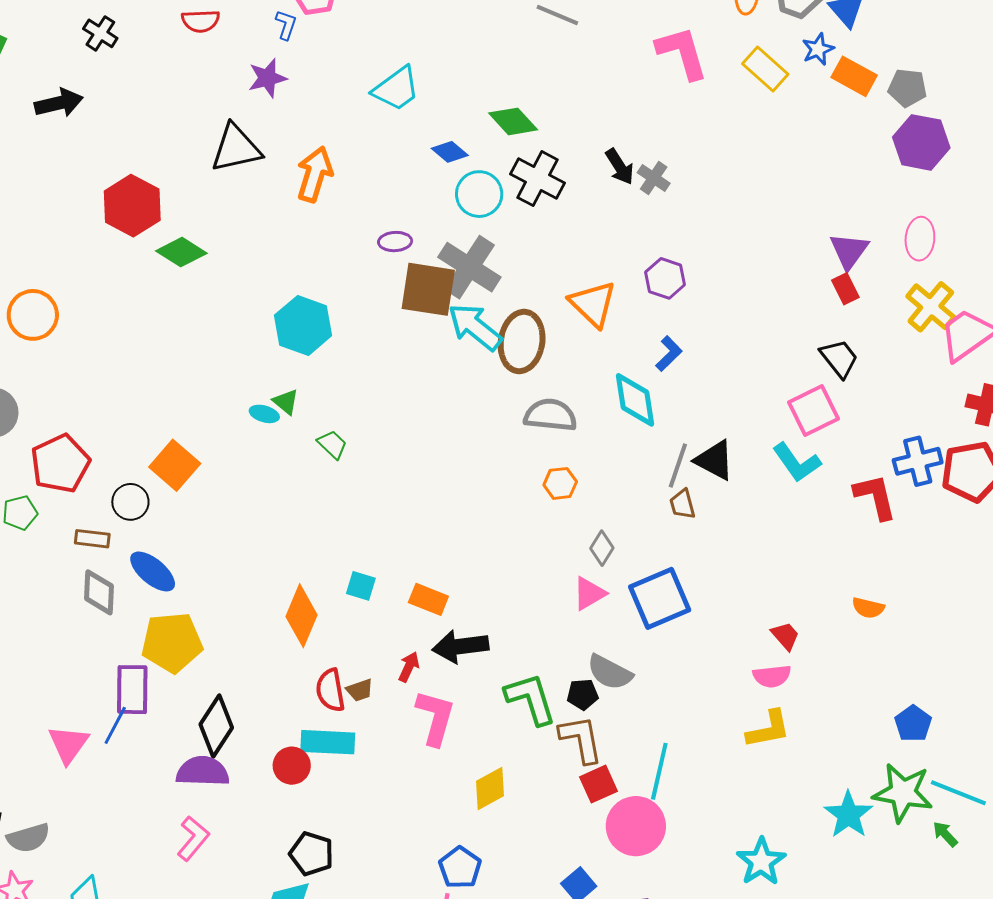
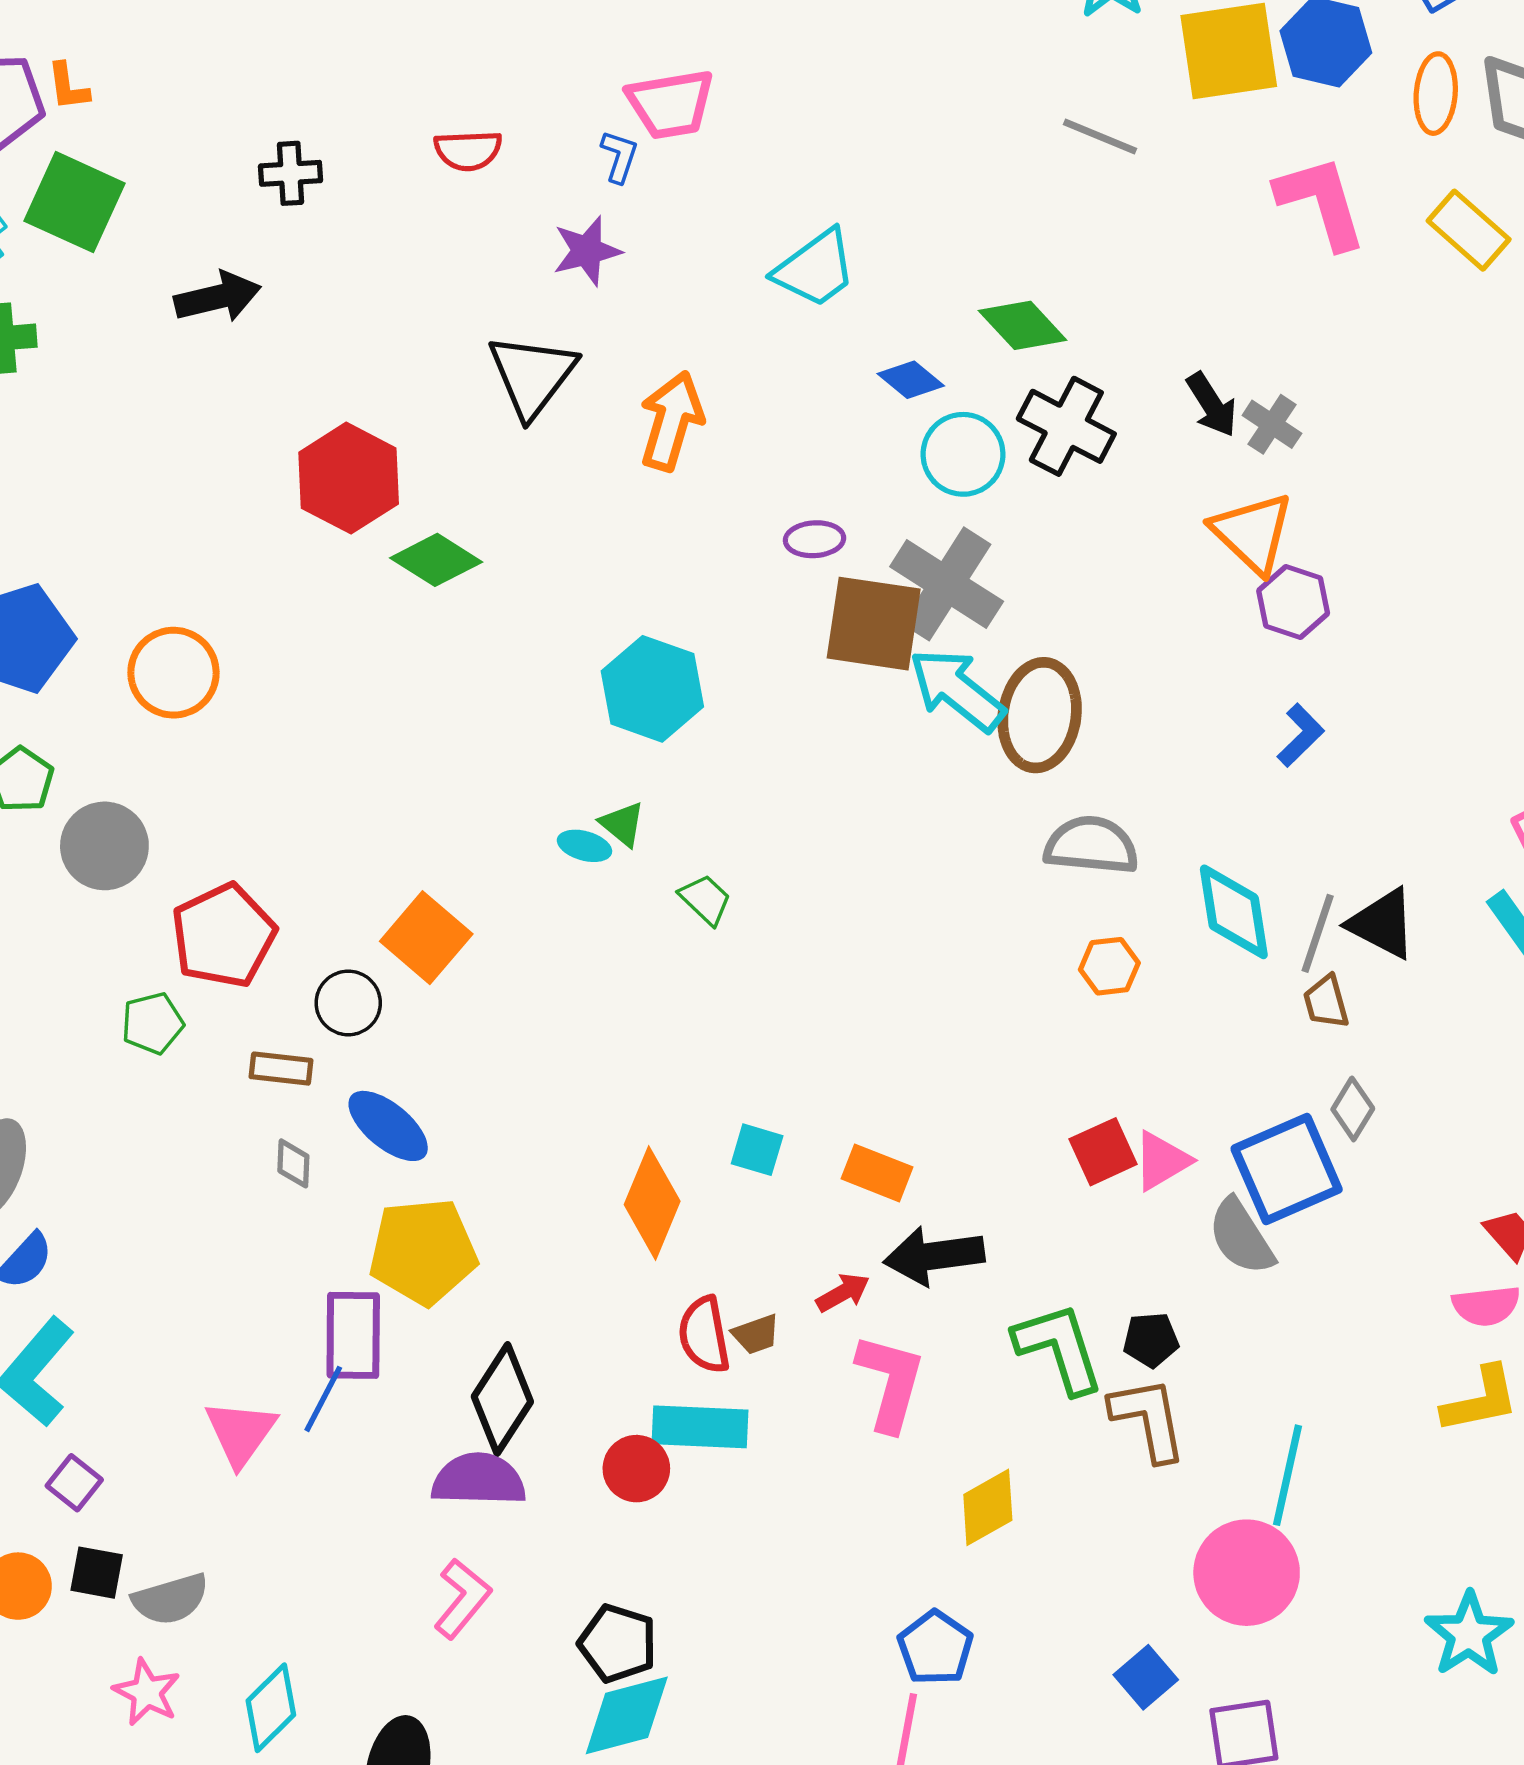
black cross: (100, 33) -> (291, 173), turned -36
black triangle: (236, 148) -> (532, 375), turned -40
orange triangle: (593, 304) -> (1252, 533), moved
cyan diamond: (635, 400) -> (1234, 912), moved
gray diamond: (602, 548) -> (1353, 1109), moved
gray diamond: (99, 592) -> (293, 1163), size x0.6
red arrow: (409, 667) -> (843, 1293), turned 36
gray semicircle: (610, 672) -> (1241, 1237), moved, turned 30
red square: (598, 784) -> (1103, 1152), moved
black pentagon: (311, 854) -> (618, 1643), moved

